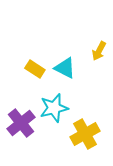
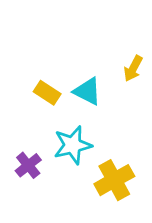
purple cross: (21, 123) -> (28, 165), size x0.7

